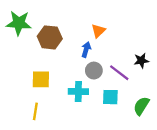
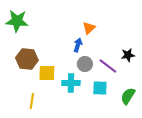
brown hexagon: (50, 37) -> (27, 59), moved
yellow square: (41, 79) -> (47, 73), moved

